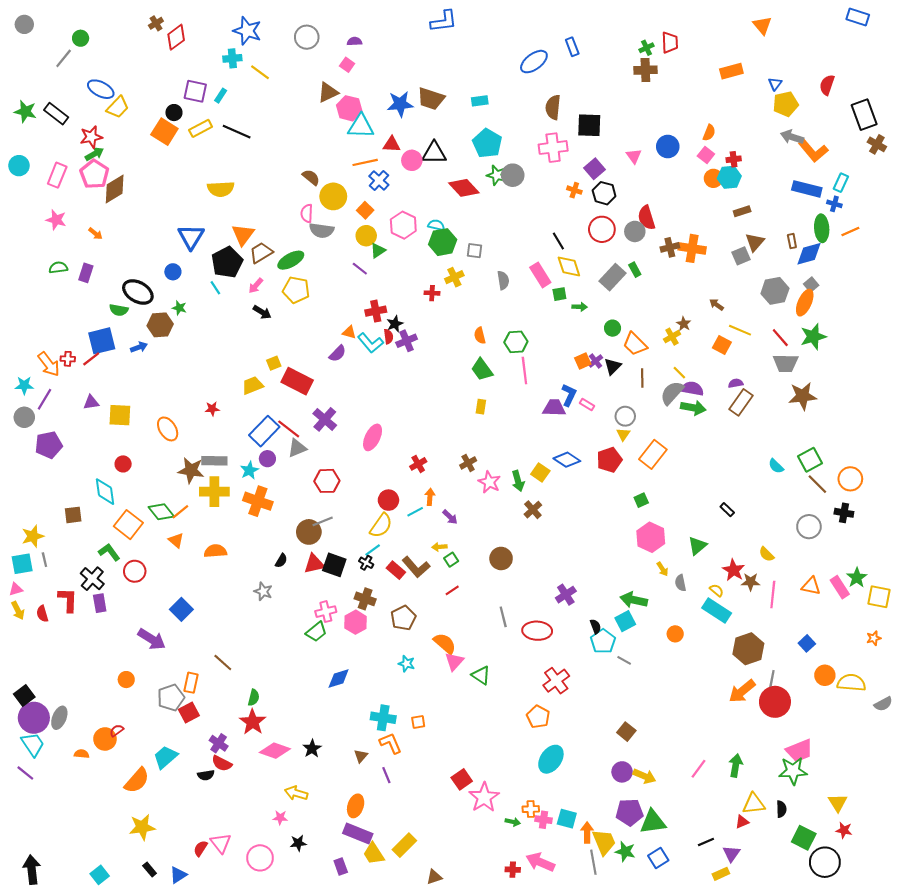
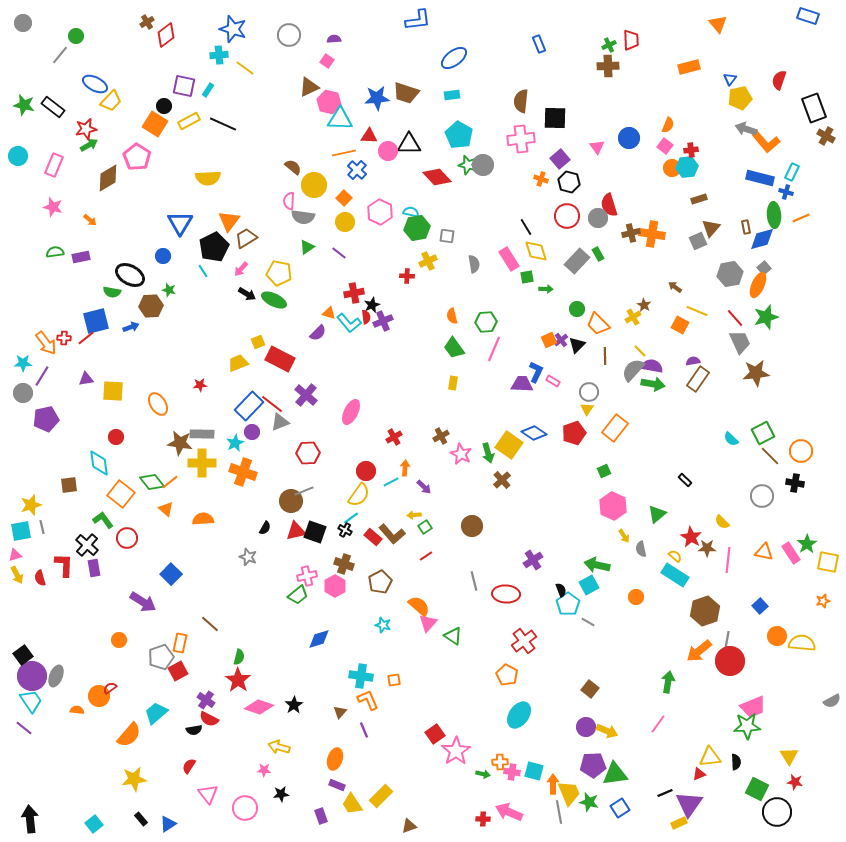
blue ellipse: (534, 62) -> (454, 58), moved
pink pentagon: (94, 174) -> (137, 157), moved
green triangle: (378, 251) -> (307, 247), moved
green ellipse: (291, 260) -> (274, 300), moved, turned 55
purple rectangle: (86, 273) -> (81, 257), turned 60
gray trapezoid: (786, 363) -> (740, 342), turned -115
pink line: (524, 371) -> (494, 349), turned 30
yellow square: (540, 472) -> (509, 445), size x1.5
gray semicircle: (883, 704) -> (832, 701), moved
green arrow: (736, 766) -> (668, 682), moved
purple rectangle: (358, 833) -> (337, 785), size x0.6
red semicircle: (201, 848) -> (189, 766), moved
purple triangle: (731, 854) -> (689, 804), size x1.6

